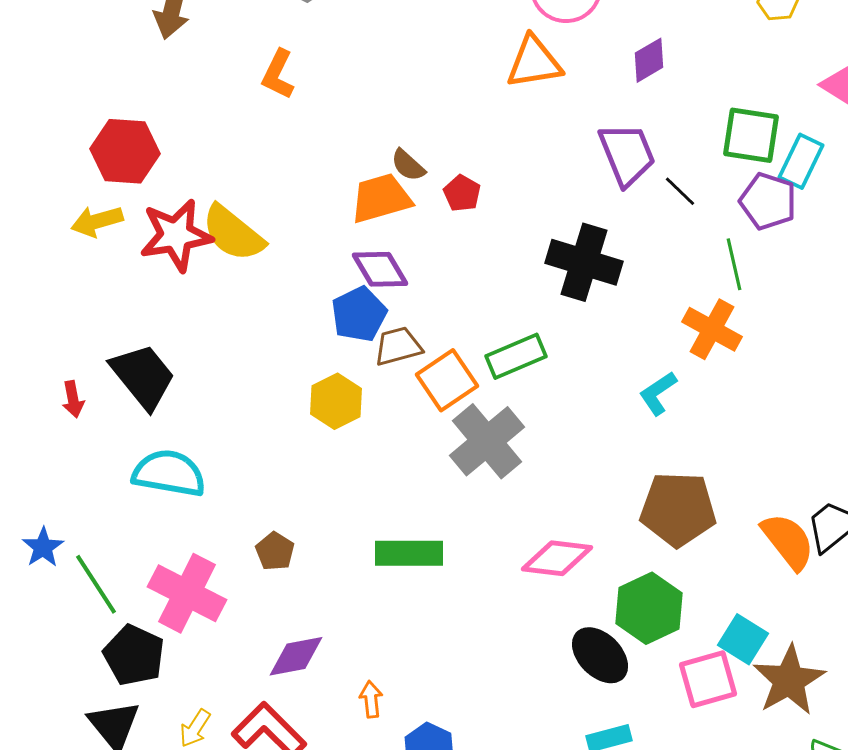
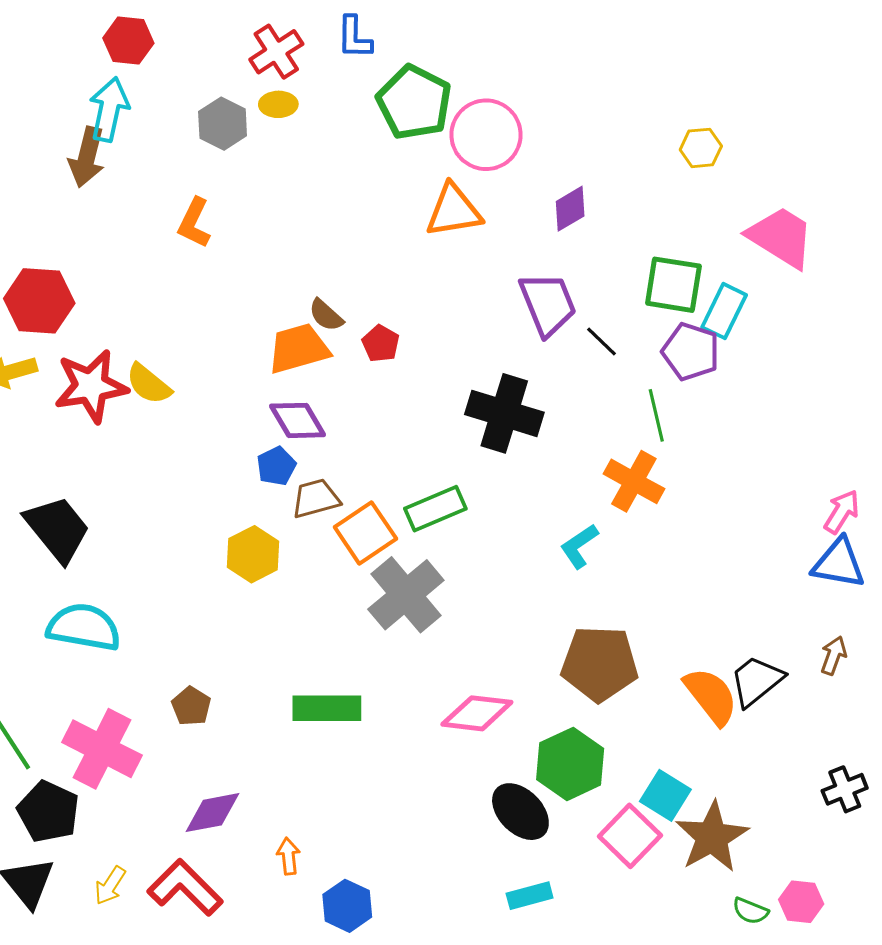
yellow semicircle: (233, 233) -> (149, 384), size x0.7
blue pentagon: (359, 314) -> (276, 466), size x0.7
pink square: (708, 679) -> (630, 836), turned -30

